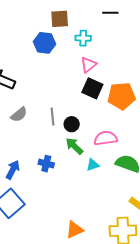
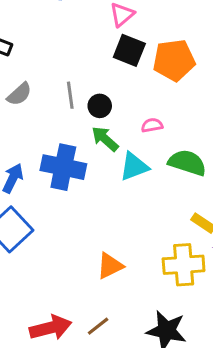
pink semicircle: (106, 138) -> (152, 125), size x0.6
blue cross: (46, 164) -> (63, 167), size x1.8
cyan triangle: (93, 165) -> (134, 167), size x1.5

